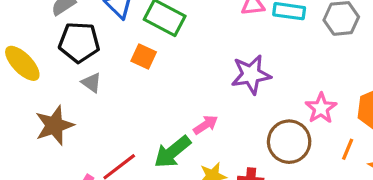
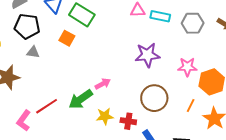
purple star: (251, 75) -> (147, 55), moved
gray triangle: (91, 83) -> (33, 52), turned -32
pink star: (321, 108) -> (187, 67), moved, turned 30

